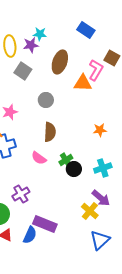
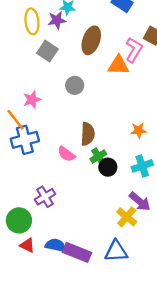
orange star: (100, 130) -> (139, 130), moved
brown semicircle: (50, 132) -> (88, 134), moved
purple rectangle: (45, 224) -> (77, 252), moved
blue semicircle: (30, 235) -> (56, 245), turned -102
blue triangle: (100, 240) -> (116, 251), moved, turned 40

